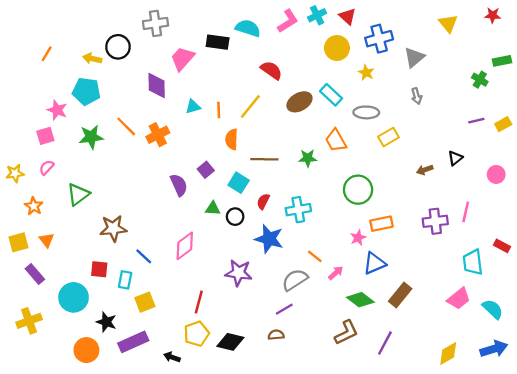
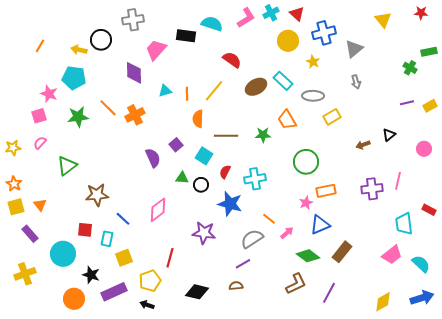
orange star: (34, 206) -> (14, 184), moved
yellow pentagon: (196, 334) -> (150, 281), moved

